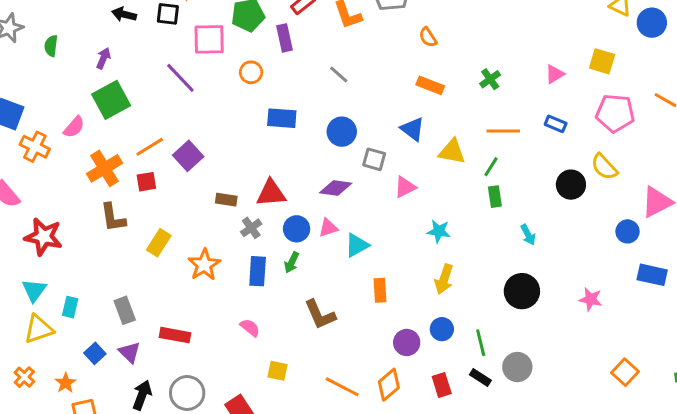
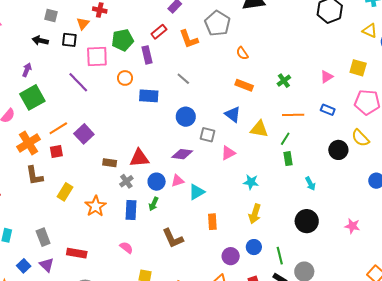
blue rectangle: (282, 118) -> (149, 96), moved

